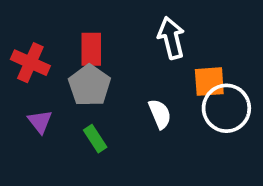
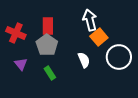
orange square: (209, 82) -> (99, 37), moved, turned -36

